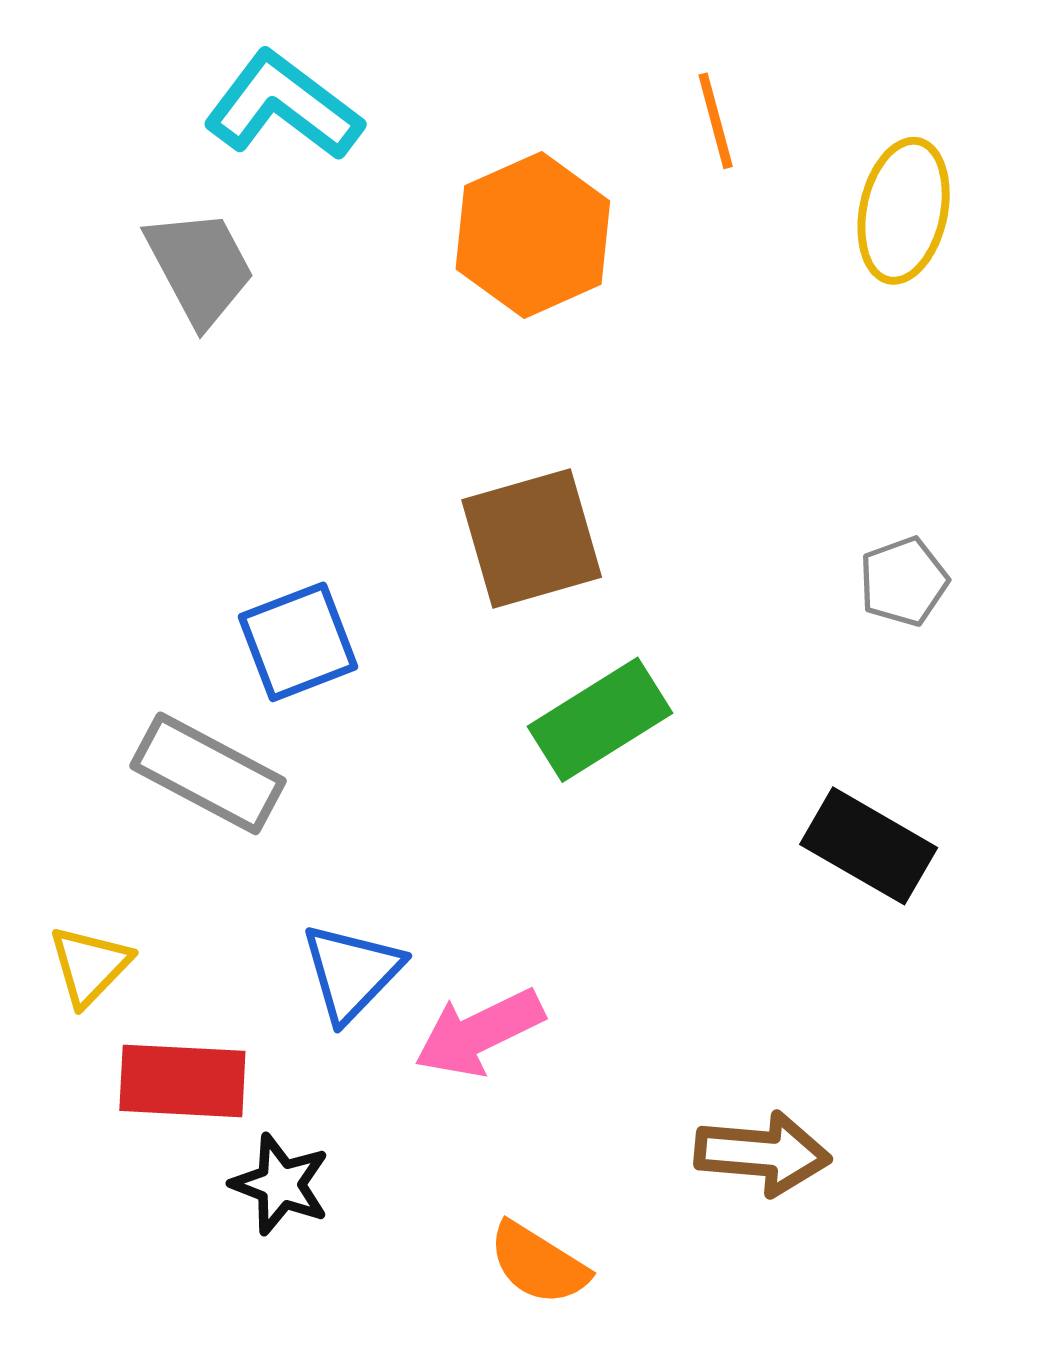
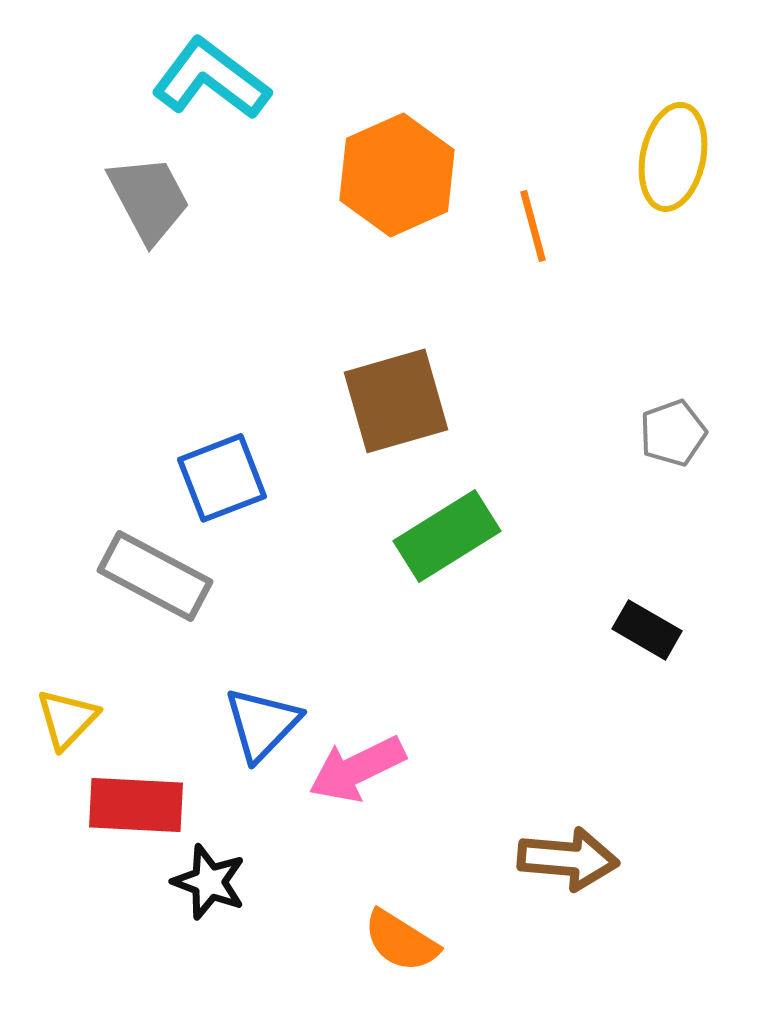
orange line: (716, 121) -> (533, 226), moved
black rectangle: (869, 846) -> (647, 630), size x0.7

